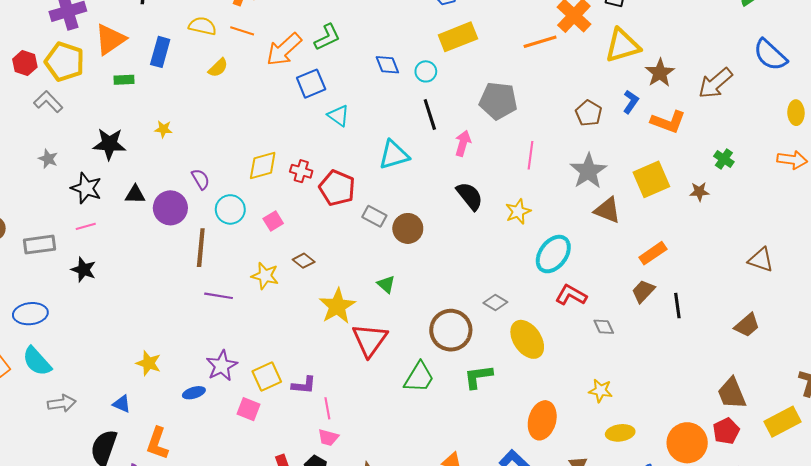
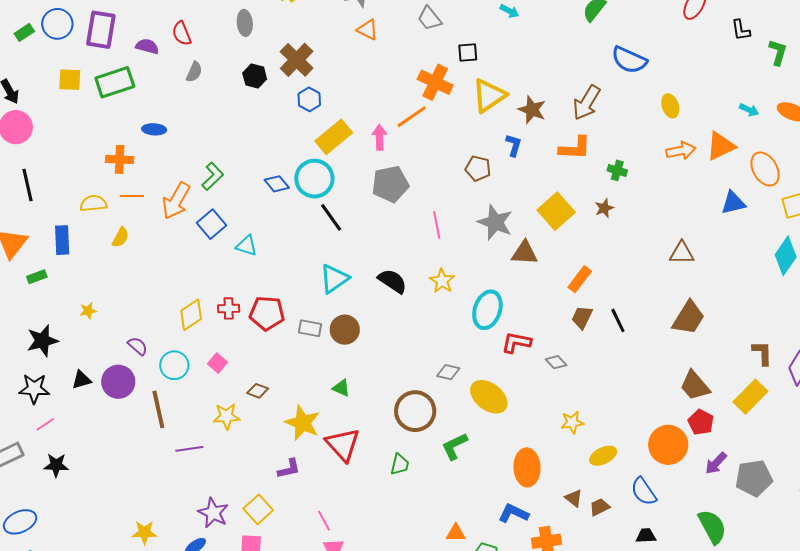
cyan circle: (426, 71) -> (314, 179), size x1.8
orange L-shape: (668, 122) -> (575, 148), moved
pink arrow: (463, 143) -> (379, 137), moved
cyan triangle: (394, 155) -> (334, 279), moved
brown trapezoid: (747, 325) -> (689, 318), size x1.4
green trapezoid: (419, 377) -> (400, 464), size x0.7
purple L-shape: (304, 385) -> (289, 469), moved

